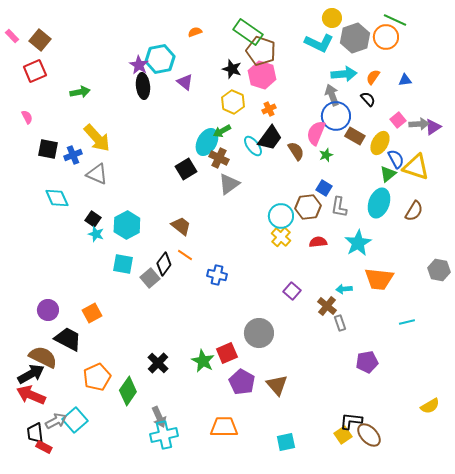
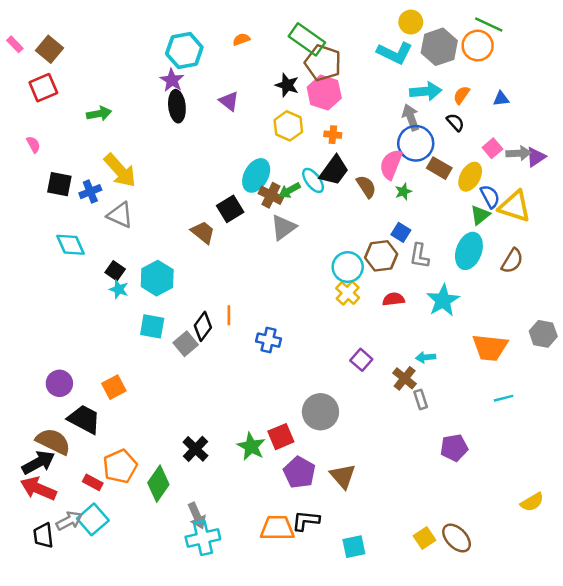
cyan hexagon: (160, 59) -> (184, 50), moved
orange cross: (269, 109) -> (333, 135), turned 32
green arrow: (222, 131) -> (290, 190), moved
brown trapezoid: (181, 226) -> (203, 232), moved
orange line: (185, 255) -> (229, 315), turned 56
orange trapezoid: (379, 279) -> (490, 347), moved
black L-shape: (351, 421) -> (306, 521), moved
red rectangle: (44, 447) -> (93, 482), moved

